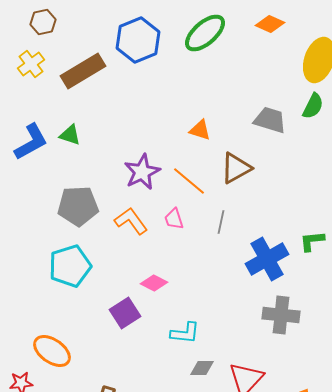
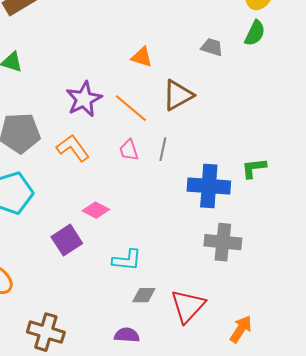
gray trapezoid: (270, 120) -> (212, 47), size x0.7
pink trapezoid: (174, 219) -> (129, 150), moved
blue cross: (267, 259) -> (209, 186), turned 33

